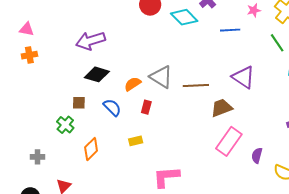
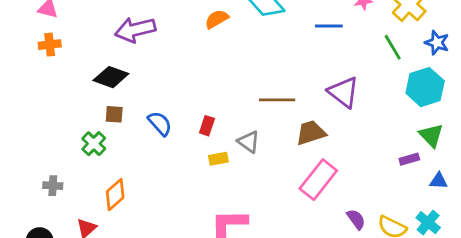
black diamond: (97, 74) -> (111, 77), moved
gray triangle: (161, 77) -> (249, 142), moved, size x0.7
orange semicircle: (133, 84) -> (217, 19), moved
yellow rectangle: (136, 141) -> (218, 159), moved
orange diamond: (91, 149) -> (115, 195), moved
purple semicircle: (257, 155) -> (356, 219), moved, turned 126

